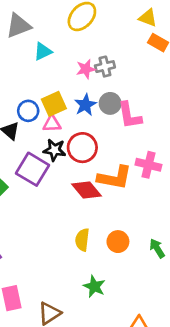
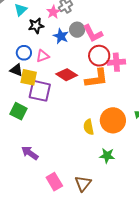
yellow square: (54, 104) -> (29, 77), moved, turned -36
red circle: (82, 148) -> (99, 56), moved
black star: (55, 150) -> (36, 26), moved
red diamond: (87, 190) -> (67, 75), moved
orange circle: (118, 242) -> (113, 120), size x1.6

